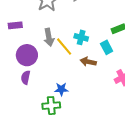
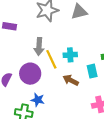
cyan cross: (81, 37) -> (70, 55), turned -32
purple circle: (27, 55) -> (30, 74), moved

